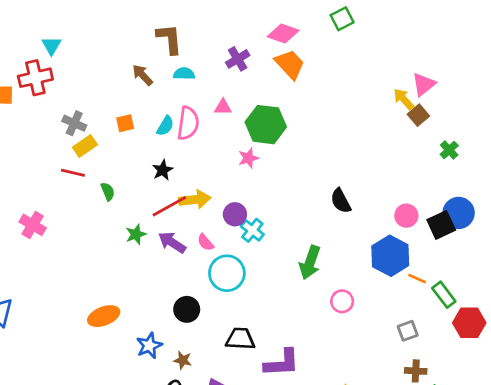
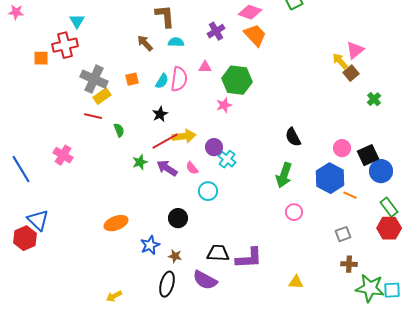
gray cross: (74, 123) -> (94, 79), size x1.5
blue circle: (459, 213) -> (381, 171), moved
green arrow: (310, 262) -> (284, 175), moved
cyan circle: (227, 273) -> (208, 191), size x0.7
green rectangle: (444, 295) -> (389, 207), moved
black trapezoid: (240, 339) -> (218, 253), moved

